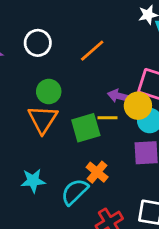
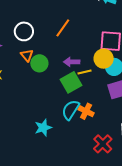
purple arrow: (119, 96) -> (72, 62), moved
orange triangle: (43, 119) -> (27, 55), moved, size x0.6
cyan semicircle: (75, 192) -> (71, 110), moved

